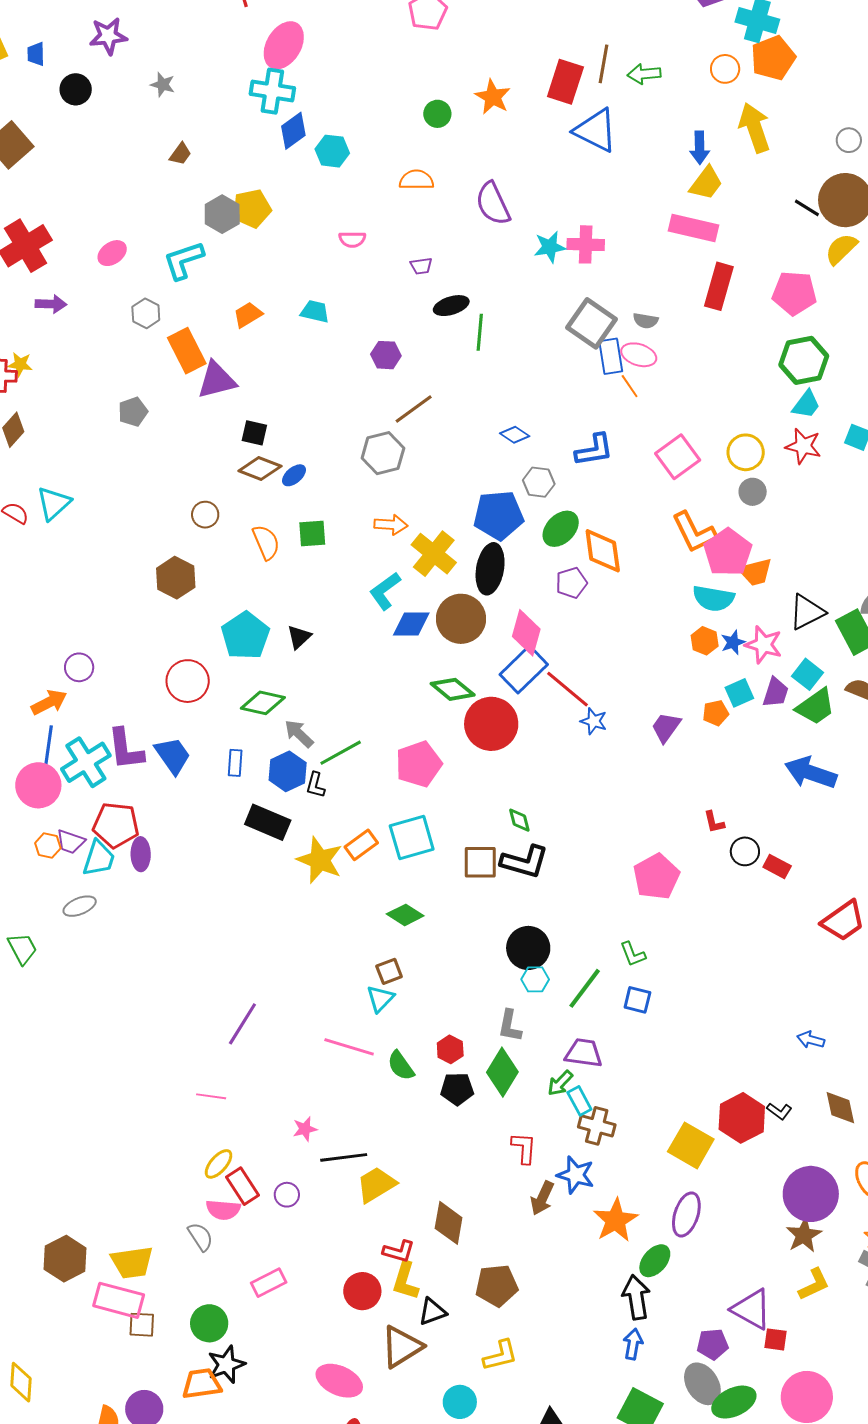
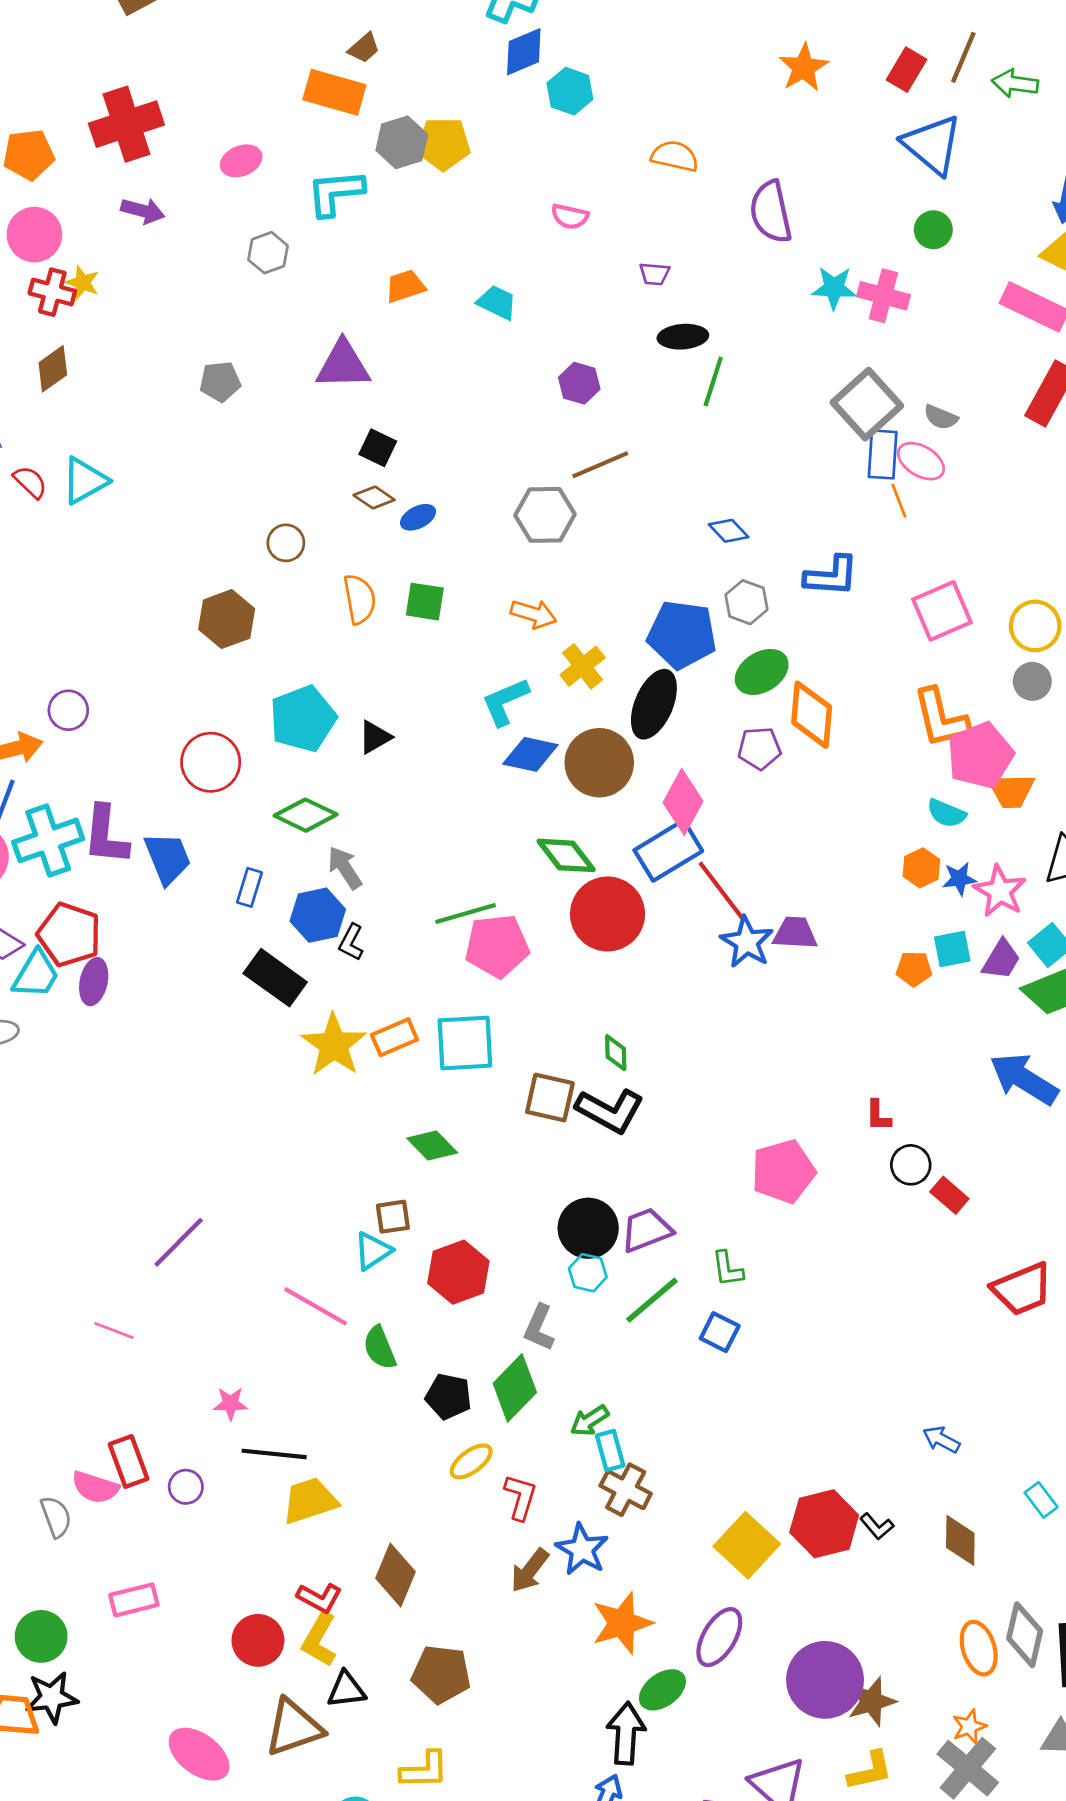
red rectangle: (565, 82) -> (906, 70), size x0.7
green circle: (437, 114) -> (933, 230), moved
orange rectangle: (187, 351) -> (334, 92), moved, turned -60
brown diamond: (260, 468) -> (374, 497), size x0.7
yellow cross: (434, 554) -> (583, 666), size x0.7
cyan semicircle: (713, 598) -> (946, 813), size x0.7
blue star: (594, 721) -> (747, 942), size x1.4
purple trapezoid: (666, 727) -> (795, 933), moved, turned 44
green line: (341, 753) -> (466, 913), moved
red hexagon: (450, 1049) -> (458, 1272), moved, size x1.6
purple trapezoid: (584, 1053) -> (646, 1230), moved, turned -42
yellow ellipse: (219, 1164) -> (471, 1461), moved
purple circle: (811, 1194) -> (825, 1680), moved

